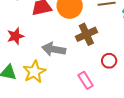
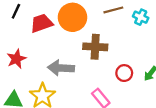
brown cross: (86, 34) -> (95, 47), turned 35

